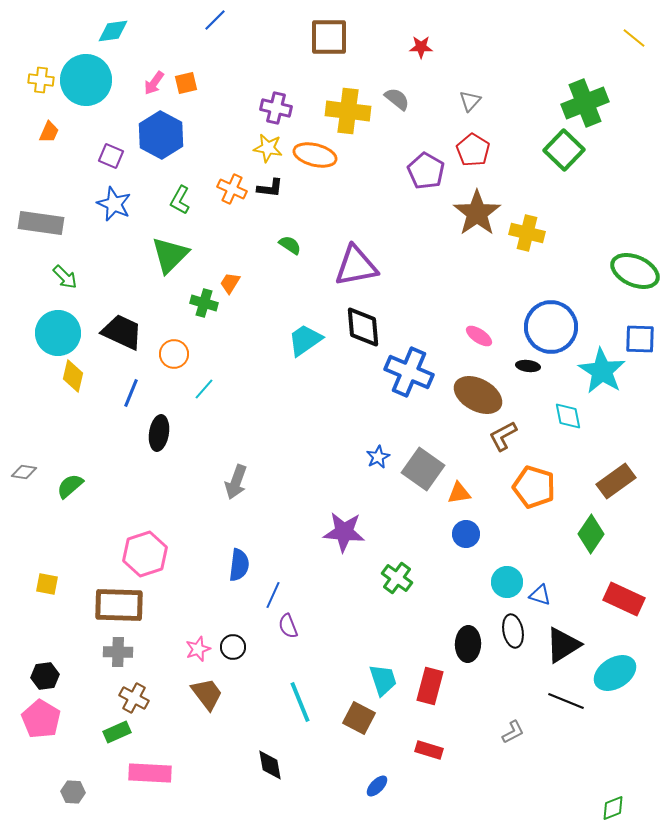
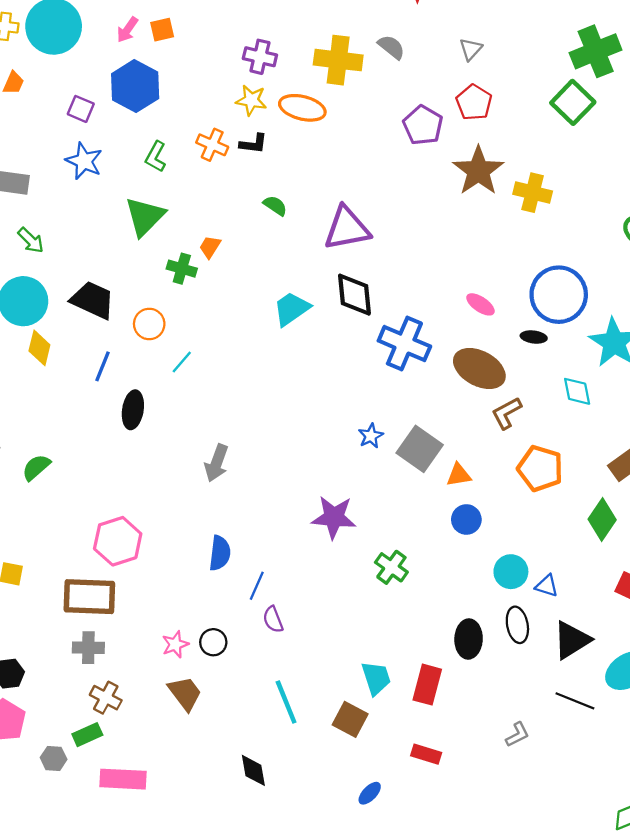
gray hexagon: (73, 792) -> (54, 758), moved

